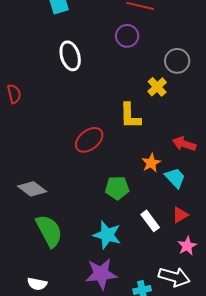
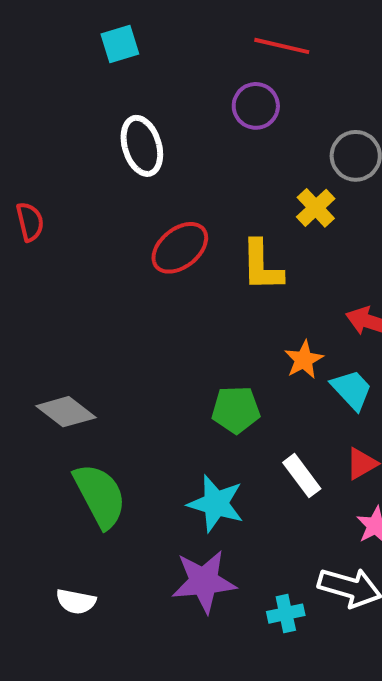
red ellipse: (89, 140) -> (180, 248), moved

